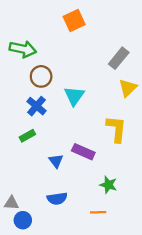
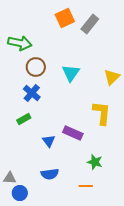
gray rectangle: (119, 58) -> (90, 24), moved
cyan triangle: (74, 96) -> (71, 73), moved

